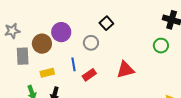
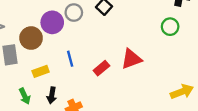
gray circle: (91, 43) -> (74, 13), moved
red rectangle: (89, 75) -> (101, 68), moved

